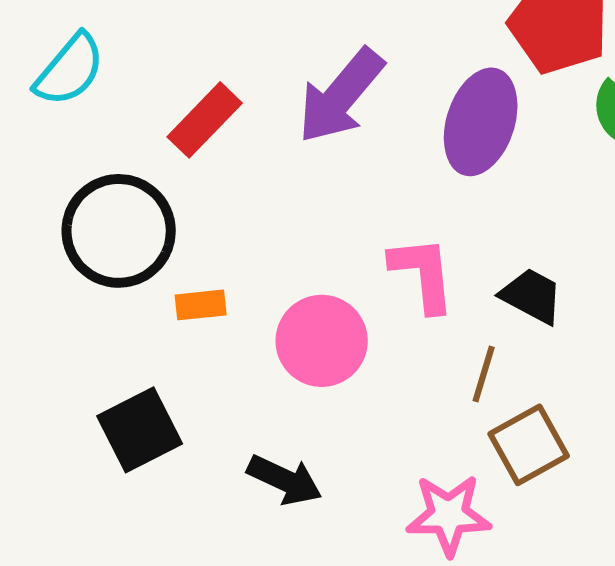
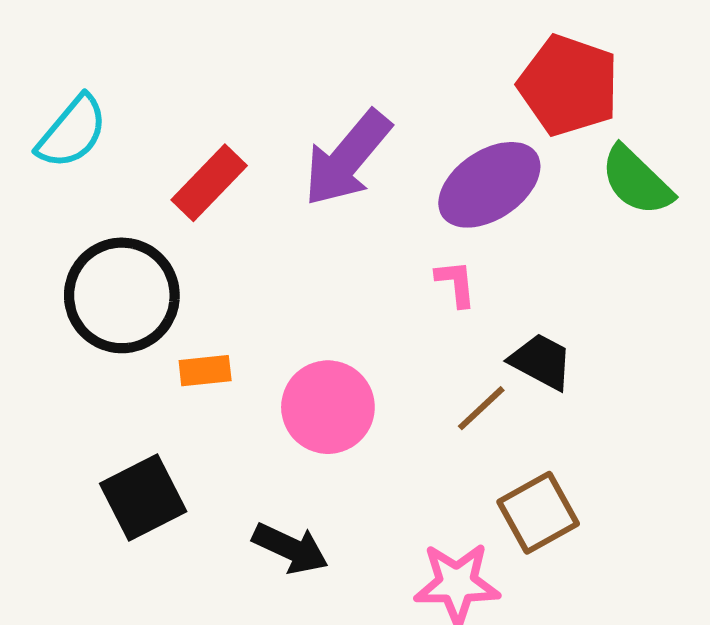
purple ellipse: (481, 122) -> (489, 185), turned 38
pink L-shape: (423, 274) -> (456, 283), moved, size x0.6
brown line: (484, 374) -> (481, 408), moved, turned 30

